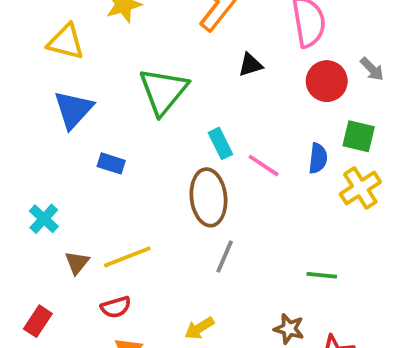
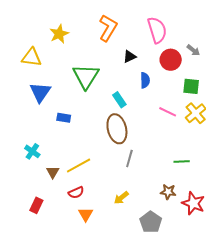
blue semicircle: (318, 158) -> (145, 80), moved
pink line: (264, 166) -> (168, 112), moved

